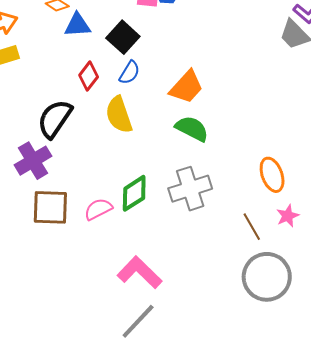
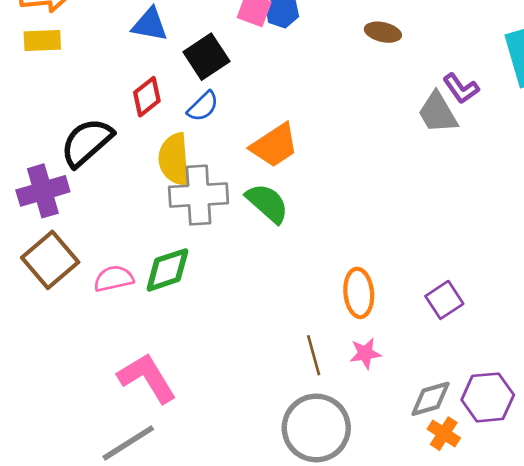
gray cross: (190, 189) -> (198, 195), moved
brown square: (50, 207) -> (50, 260), turned 33

